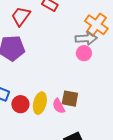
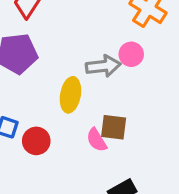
gray arrow: (86, 38) -> (103, 66), moved
yellow ellipse: (40, 103) -> (70, 95), moved

